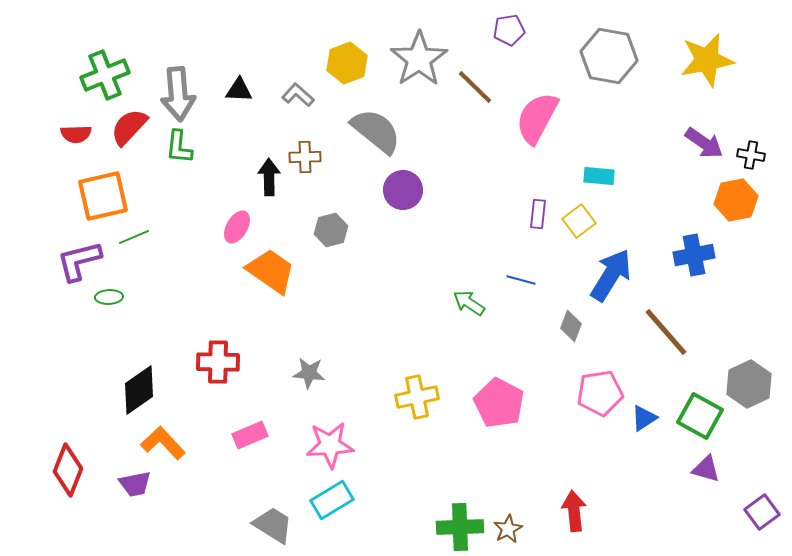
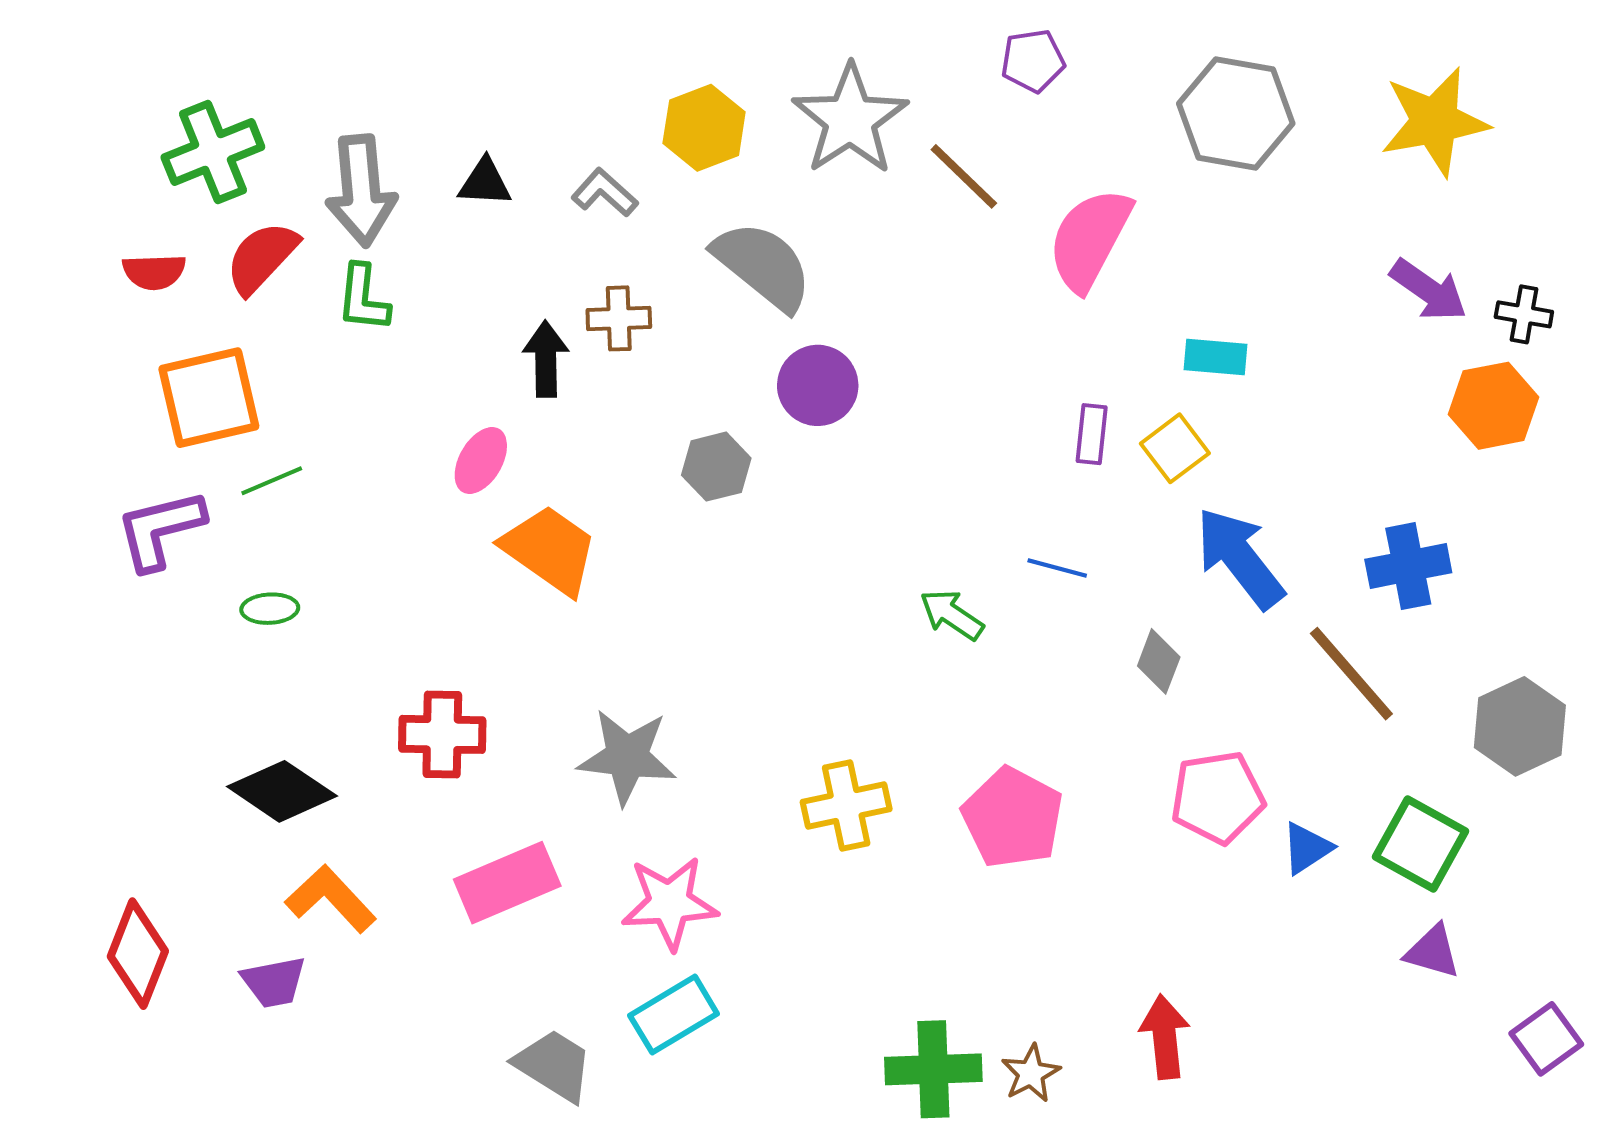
gray hexagon: (331, 230) -> (716, 467), moved
blue cross: (694, 255) -> (1408, 566), moved
blue arrow: (611, 275) -> (1240, 558), turned -70
green ellipse: (109, 297) -> (270, 609), moved
gray star: (309, 373) -> (627, 757), size x1.5
gray hexagon: (749, 384) -> (1520, 726), moved
black diamond: (139, 390) -> (282, 791), turned 69
pink rectangle: (250, 435) -> (507, 883), size x1.4

